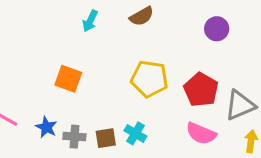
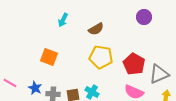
brown semicircle: (142, 16) -> (96, 29), moved
purple circle: (217, 29) -> (144, 17), moved

